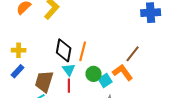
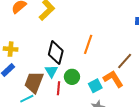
orange line: (83, 51) -> (88, 44), moved
cyan triangle: (69, 70) -> (51, 71), moved
green circle: (94, 74) -> (72, 77), moved

